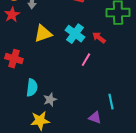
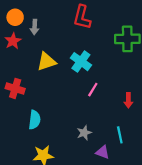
red arrow: (99, 38) -> (128, 100), moved, turned -128
gray star: (50, 100) -> (84, 133), moved

